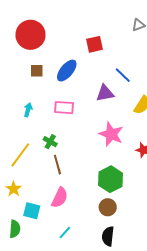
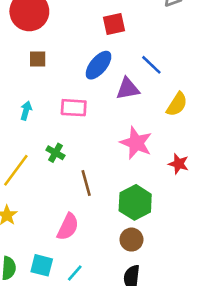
blue ellipse: (67, 71) -> (99, 65), moved
brown line: (57, 165) -> (86, 183), moved
cyan square: (32, 211) -> (42, 265), moved

